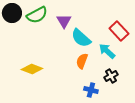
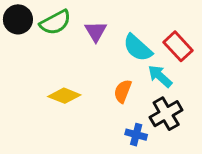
cyan semicircle: (81, 38) -> (138, 48), moved
yellow diamond: (32, 69) -> (64, 96), moved
black cross: (111, 76) -> (166, 114), size x1.5

